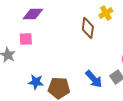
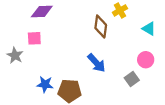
blue arrow: (94, 79) -> (96, 63), moved

